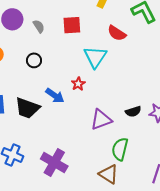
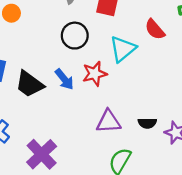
black circle: (34, 60) -> (75, 36), moved, size x1.5
red star: (78, 84) -> (95, 74), size x1.5

